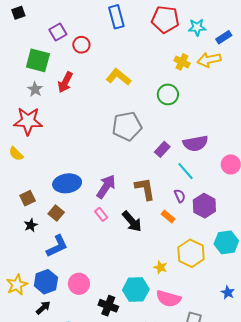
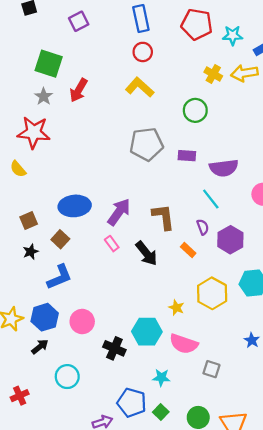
purple square: (58, 32) -> (79, 21), moved
red circle: (81, 45) -> (143, 52), moved
purple rectangle: (162, 149) -> (187, 156), moved, turned 49

